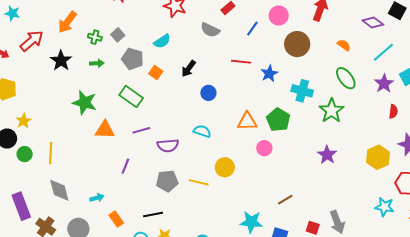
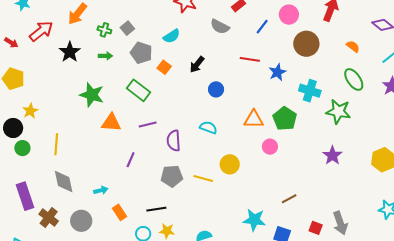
green star: (332, 111) -> (338, 112), turned -30
purple semicircle: (168, 146) -> (174, 141), turned 90
green circle: (25, 154) -> (22, 148), moved

